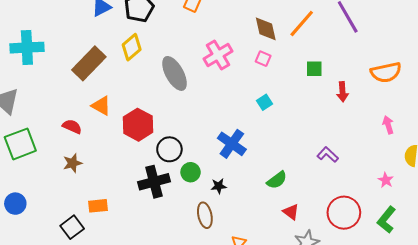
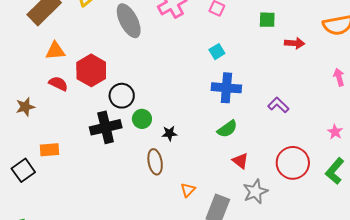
red arrow: (342, 92) -> (295, 43), turned -84
orange triangle: (101, 106) -> (55, 51), turned -35
red semicircle: (72, 127) -> (58, 84), moved
blue cross: (232, 144) -> (226, 88), moved, turned -32

